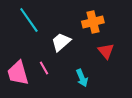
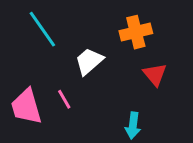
cyan arrow: (82, 78) -> (133, 126), moved, turned 30

